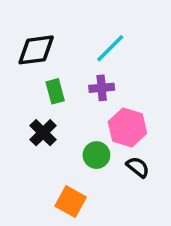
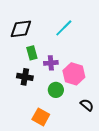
purple cross: (102, 88) -> (51, 63), moved
black cross: (43, 133) -> (25, 77), turned -35
black semicircle: (138, 167) -> (87, 105), moved

